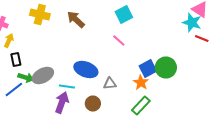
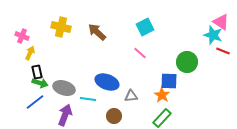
blue square: (148, 68) -> (169, 81), turned 30
green circle: (166, 68) -> (187, 62), moved
gray ellipse: (43, 76) -> (64, 88), turned 45
green arrow: (26, 78) -> (40, 83), moved
purple arrow: (62, 102) -> (65, 115), moved

